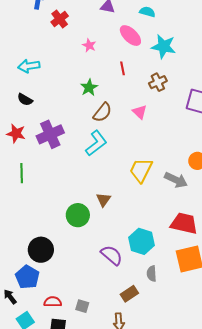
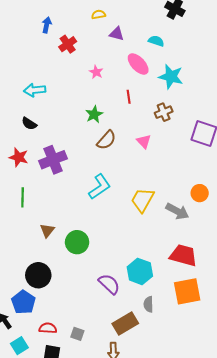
cyan L-shape: (96, 143) -> (100, 187), moved
brown triangle: (104, 200) -> (47, 230), moved
brown rectangle: (129, 294) -> (125, 324), size x1.4

